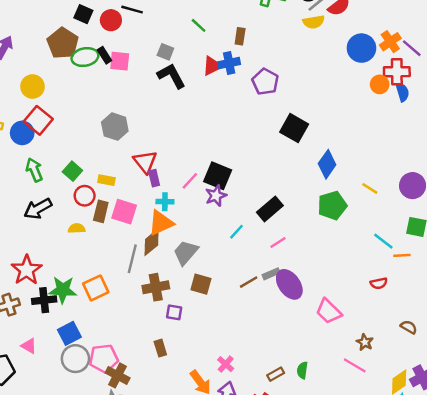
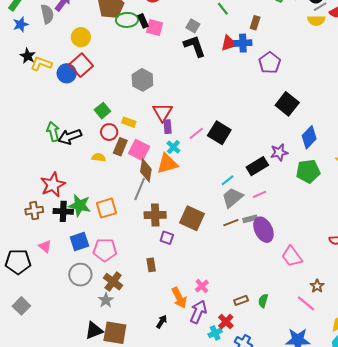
green arrow: (34, 170) -> (53, 132), moved
purple star: (216, 196) -> (279, 152), moved
cyan cross: (165, 202) -> (173, 147), turned 32
brown diamond: (152, 242) -> (146, 170), moved, turned -50
gray trapezoid: (186, 252) -> (232, 198), moved
brown square: (201, 284) -> (192, 218), size x1.4
pink pentagon: (104, 358) -> (105, 250), moved
gray circle: (75, 359) -> (80, 275), moved

